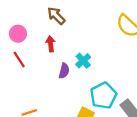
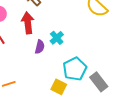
red arrow: (51, 44) -> (28, 23), size x1.5

